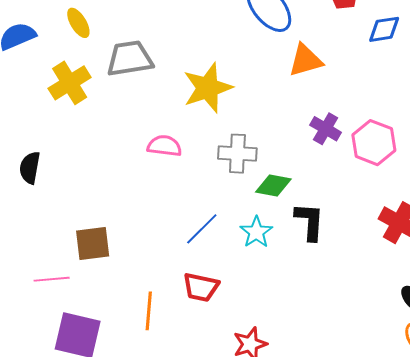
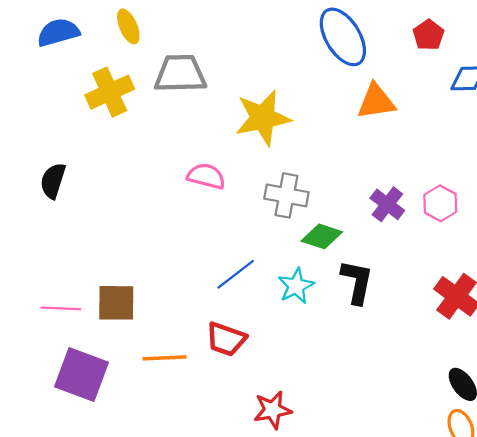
purple cross: (326, 129) -> (387, 204), moved
pink hexagon: (374, 143) -> (440, 203), size x0.7
brown square: (93, 243) -> (116, 303), moved
orange line: (149, 311) -> (164, 358), turned 75

